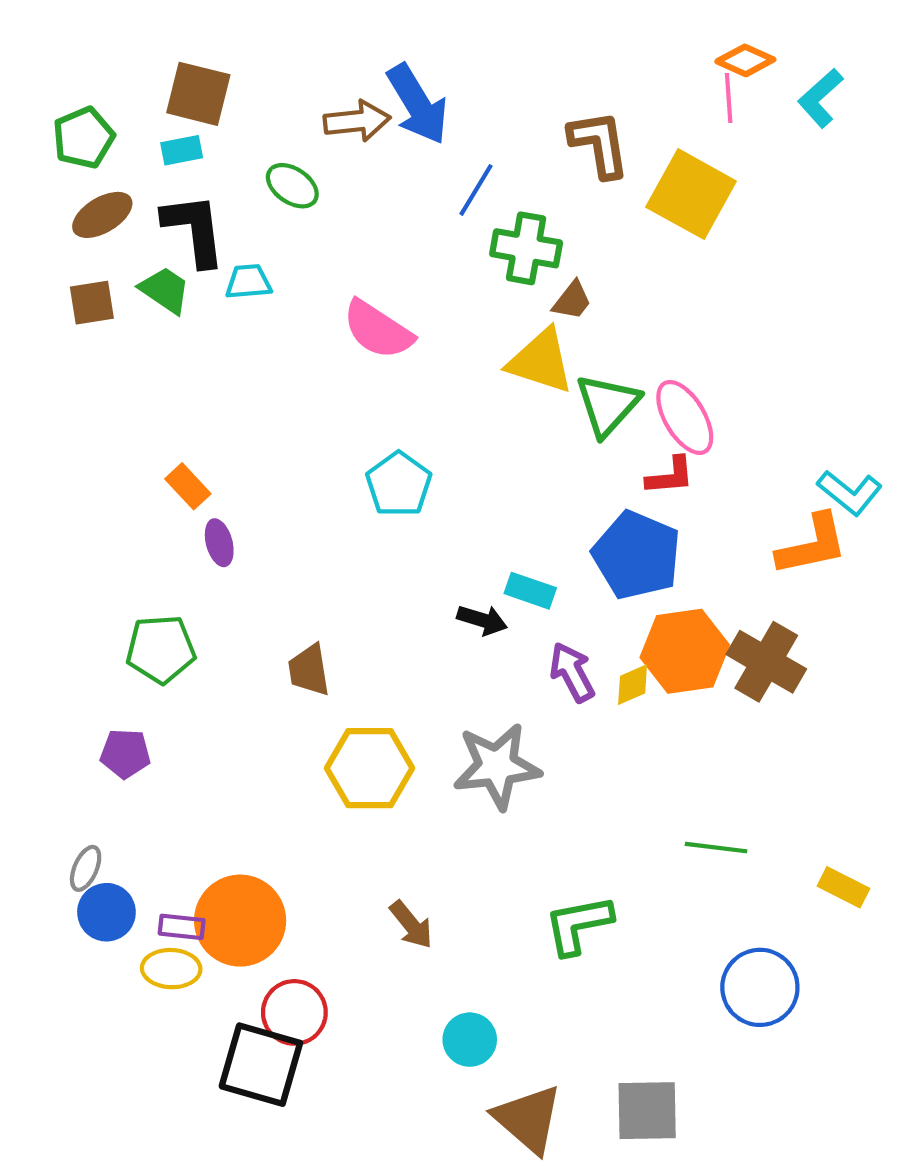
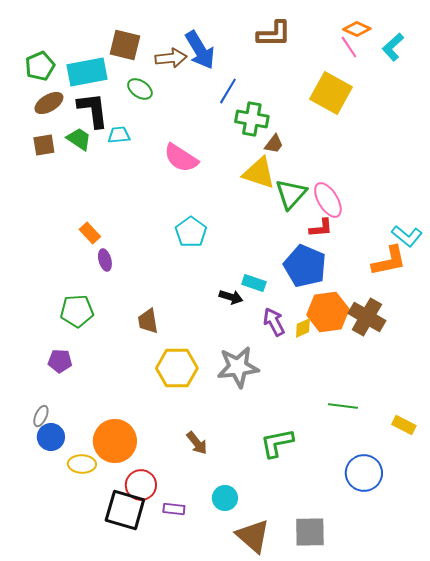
brown square: (198, 94) -> (125, 45), moved
pink line: (729, 98) -> (349, 47), turned -30
brown L-shape: (599, 144) -> (274, 34), moved, turned 99
cyan rectangle: (182, 150) -> (87, 72), size x2.0
purple rectangle: (182, 927) -> (174, 509), moved

